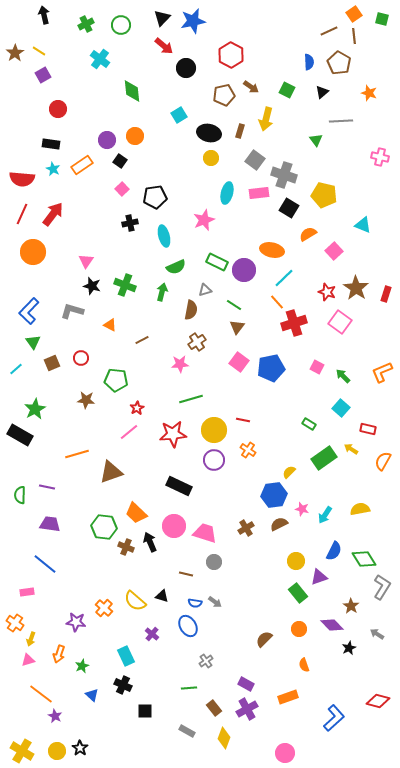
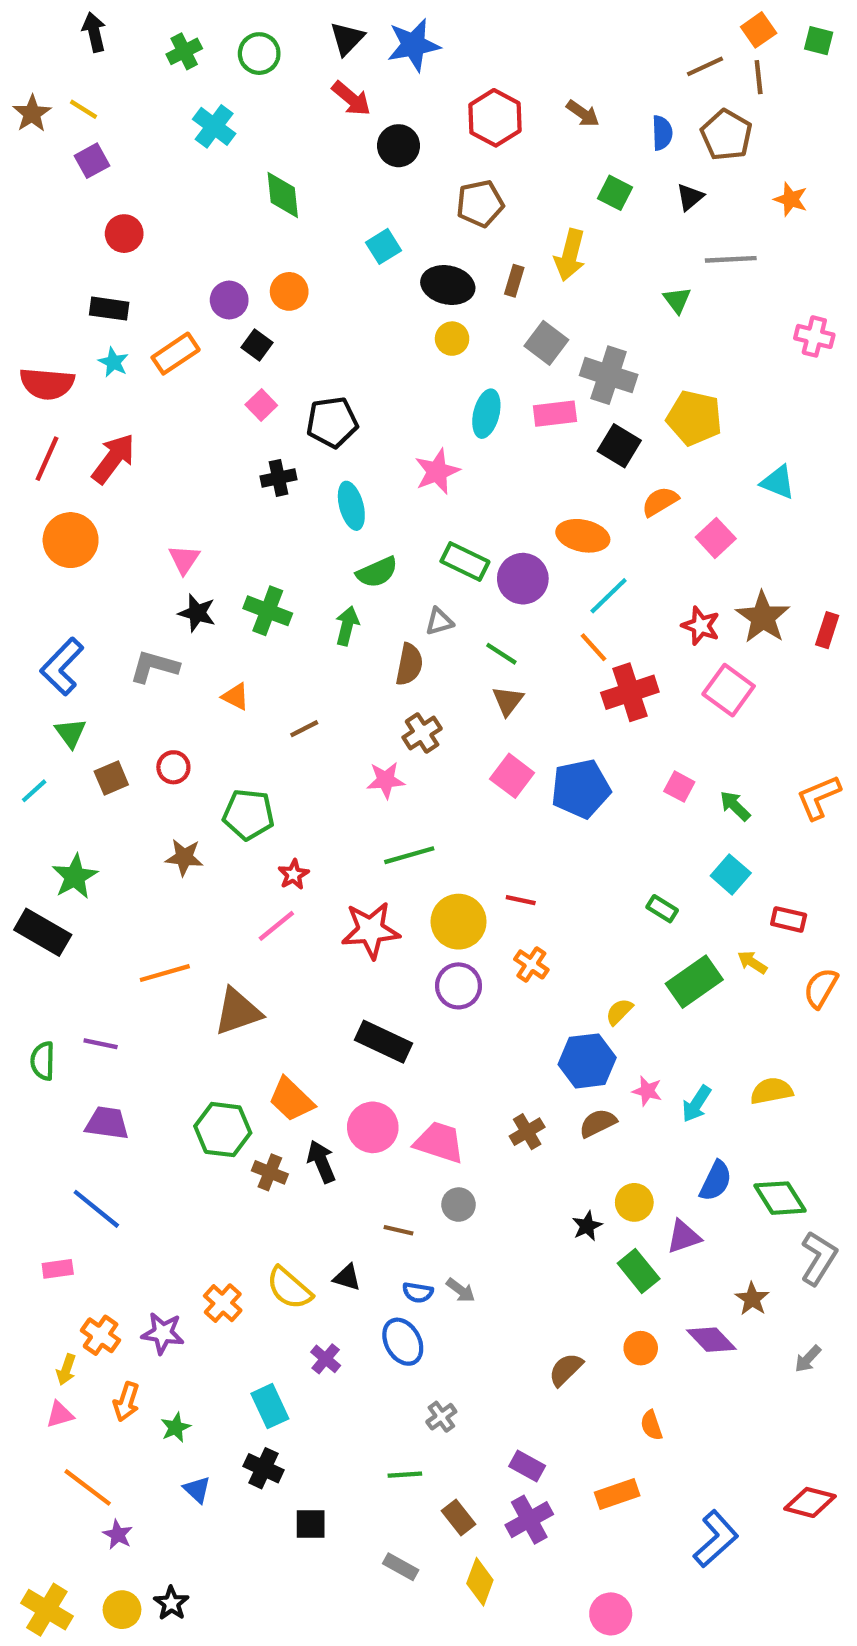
brown arrow: (251, 87) -> (583, 114), moved
orange cross: (15, 623) -> (101, 1335), moved
gray arrow: (377, 634) -> (808, 1359), turned -80
black star: (349, 648) -> (587, 1226), moved

